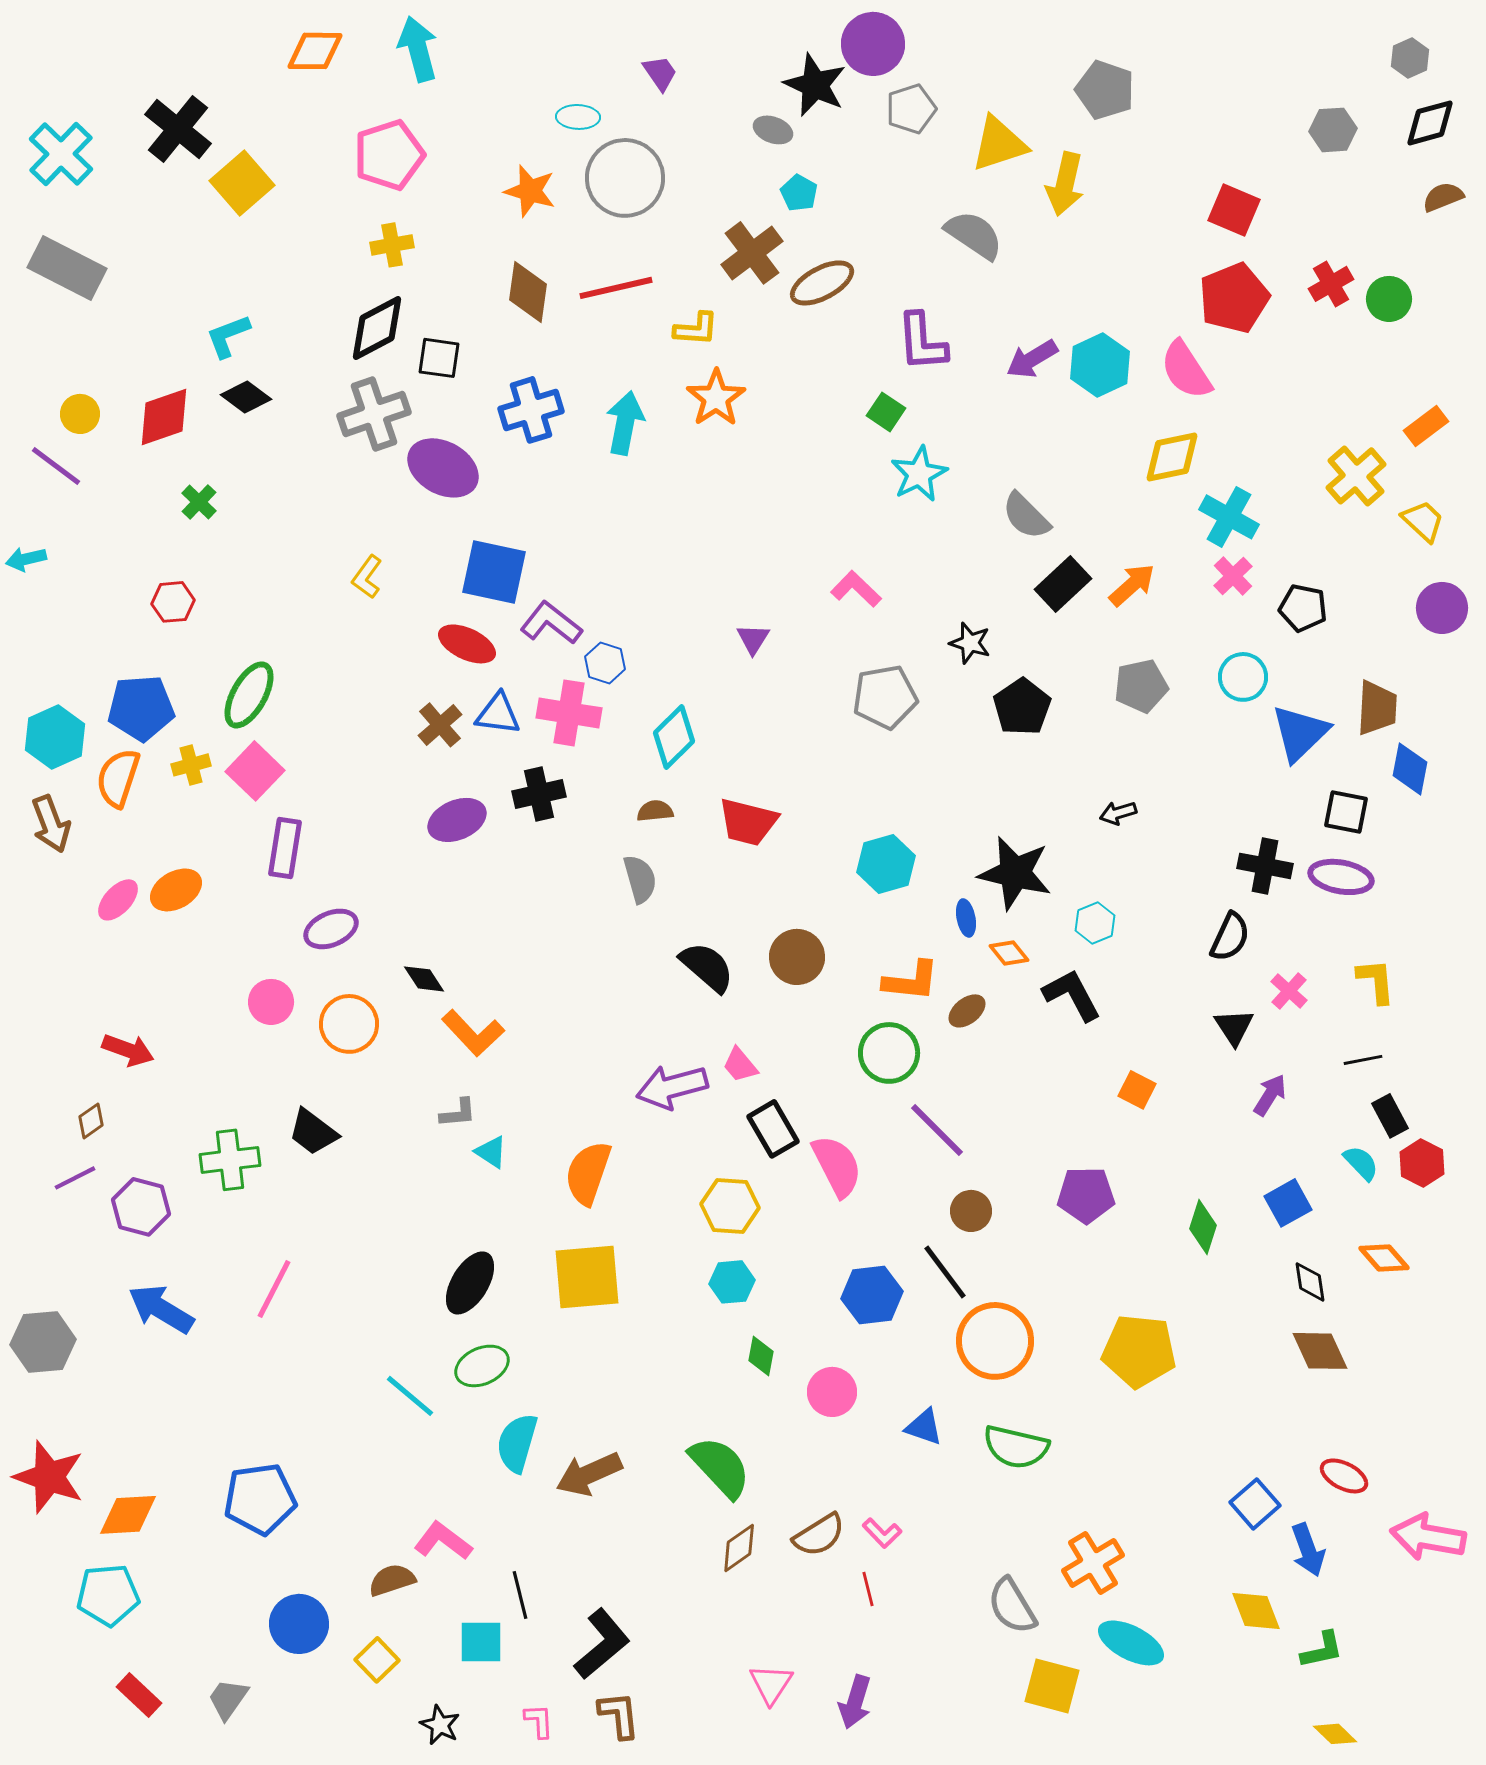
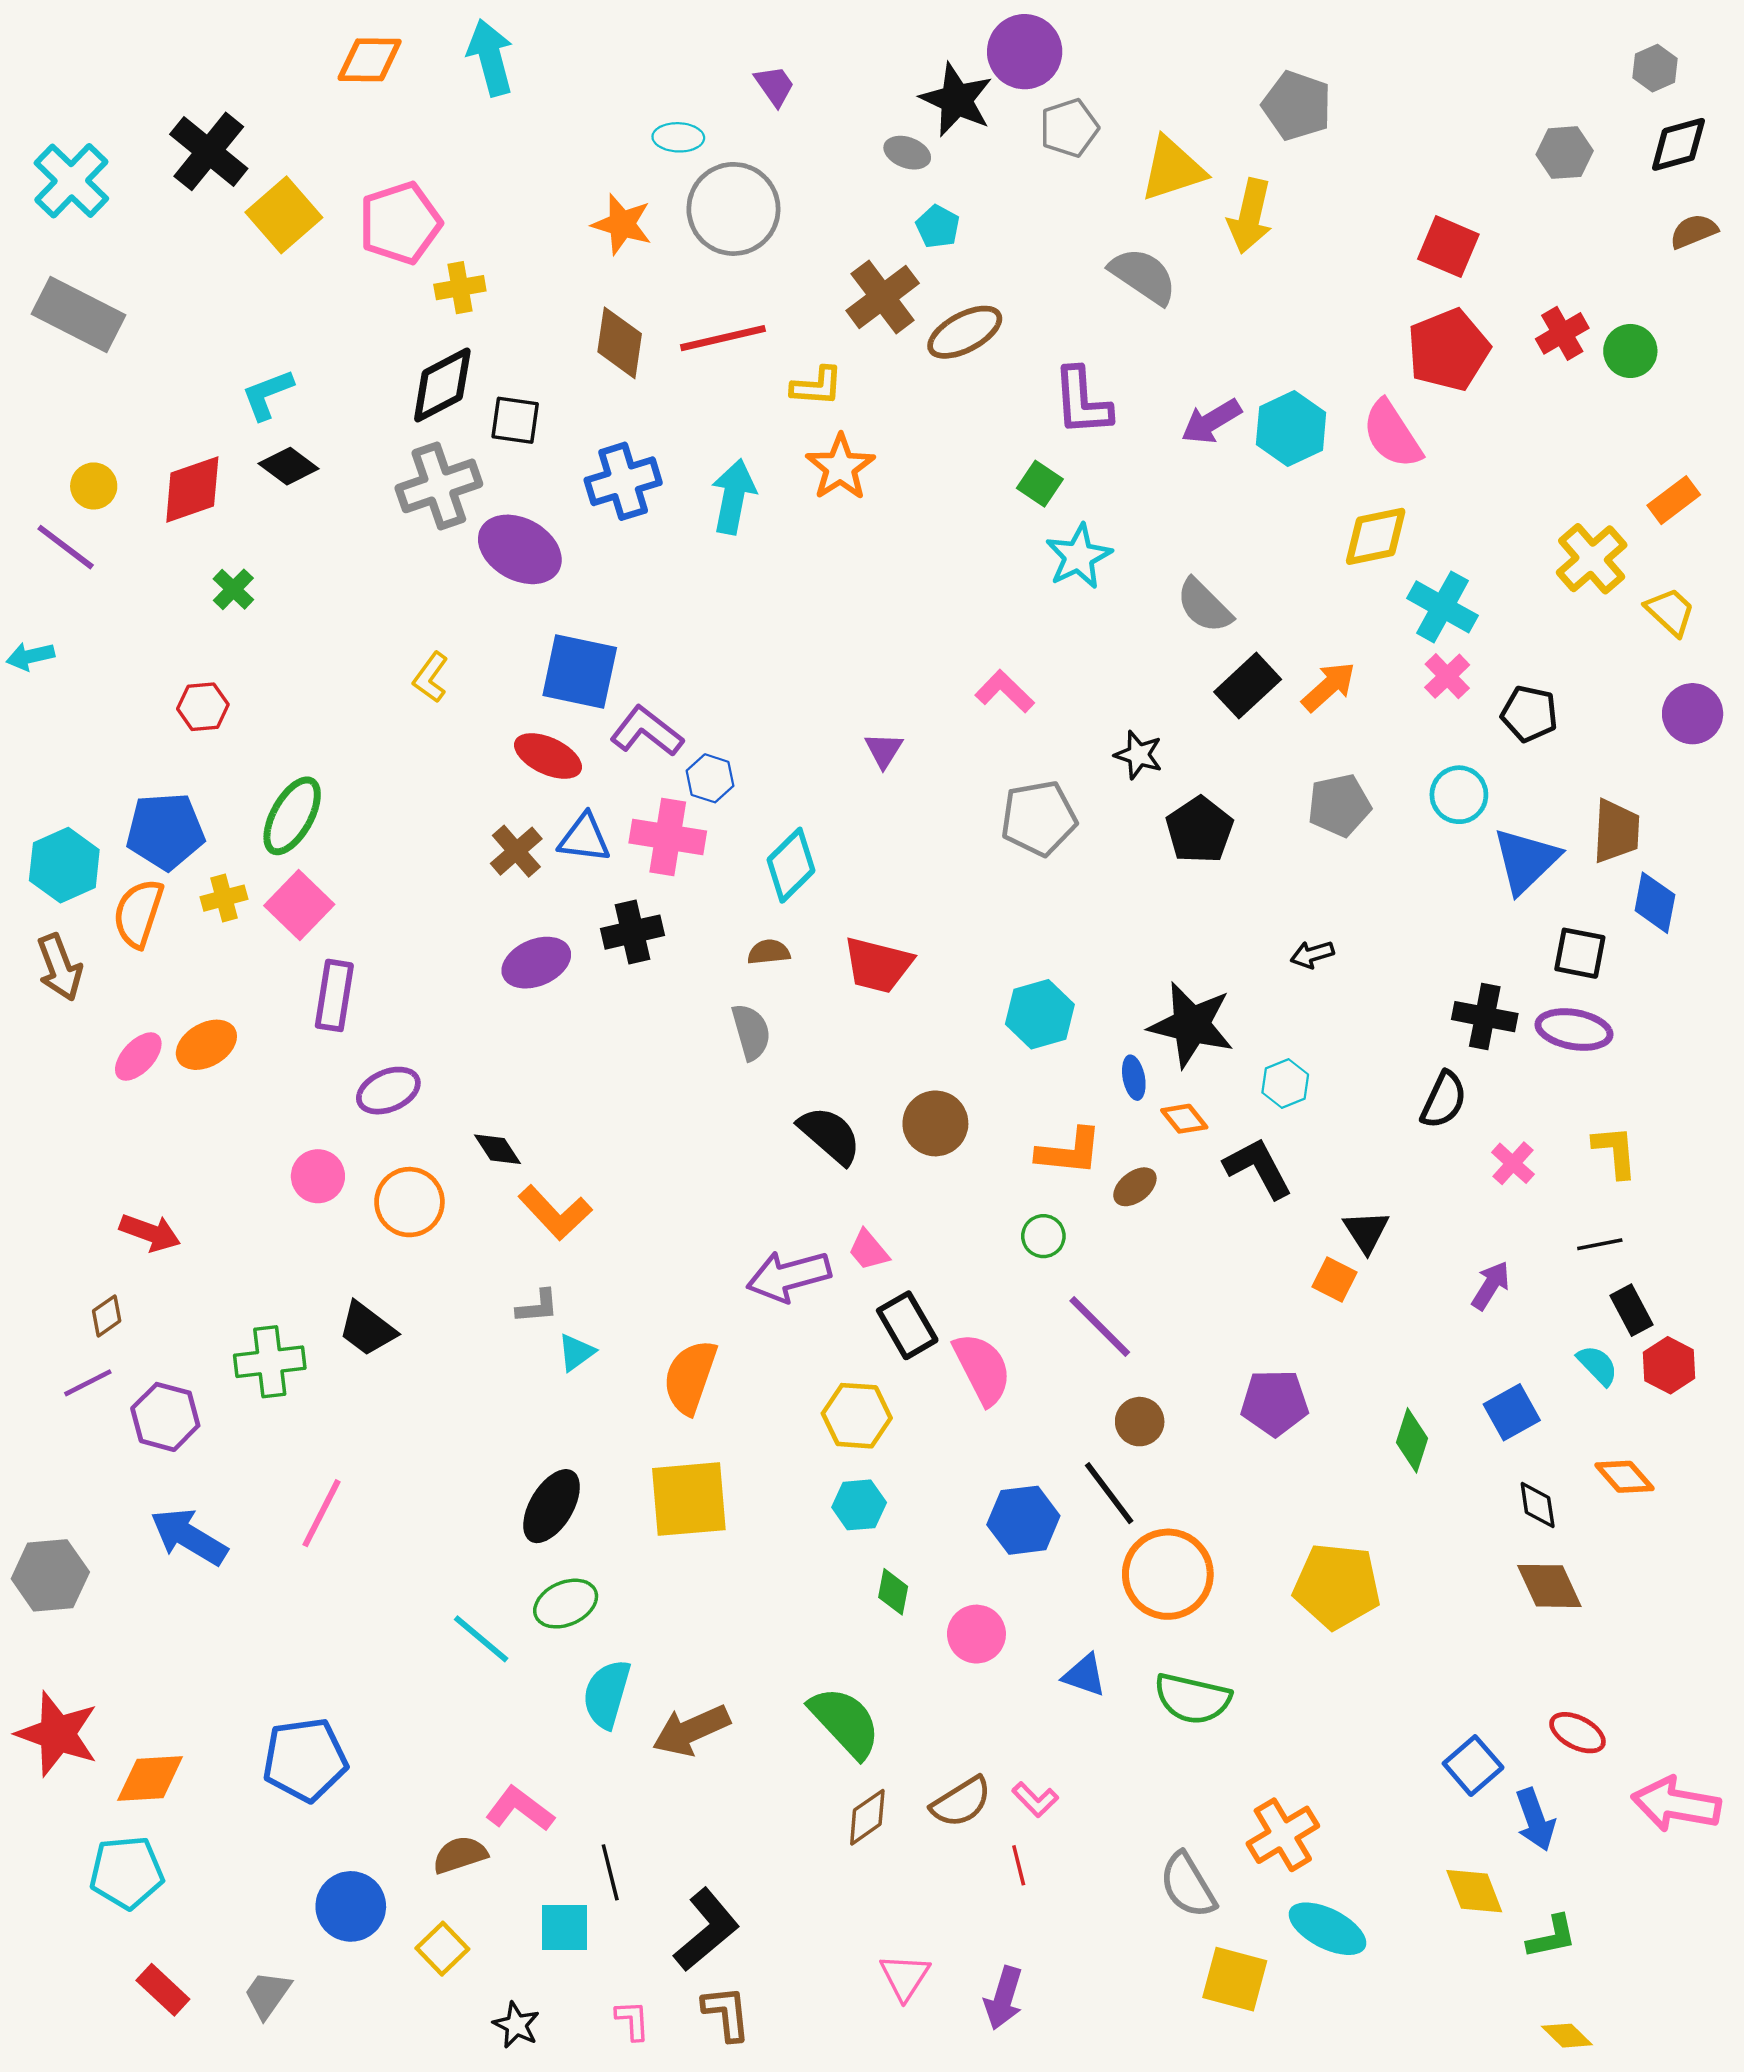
pink pentagon: (389, 155) -> (400, 223), moved
black triangle: (1234, 1027) -> (1366, 1231), moved
green circle: (889, 1053) -> (1043, 1236), size x0.6
cyan triangle: (491, 1152) -> (576, 1352), turned 51

